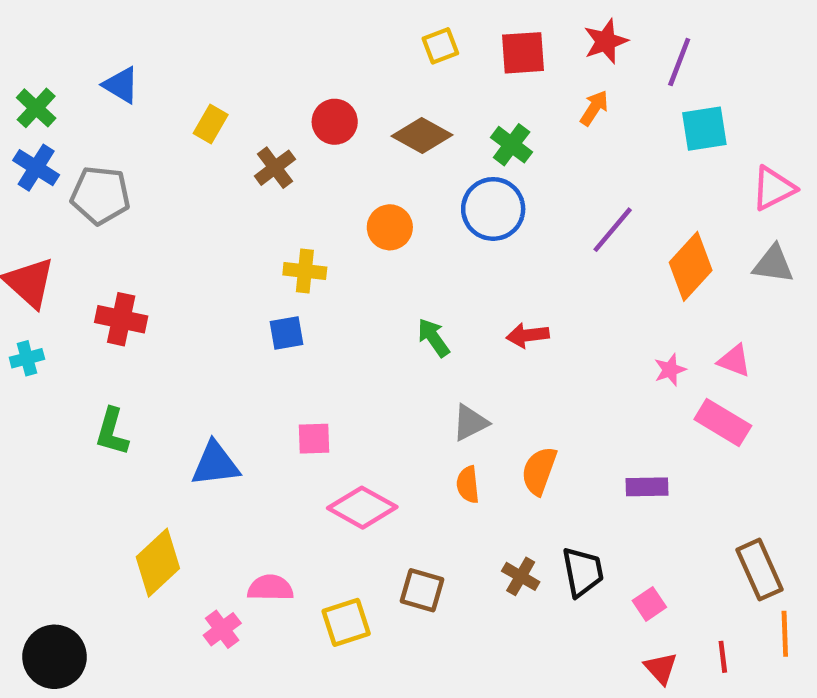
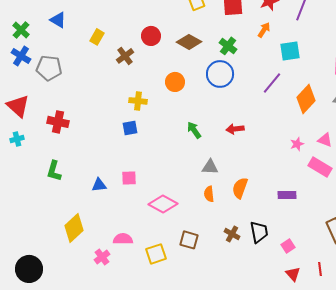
cyan square: (704, 129) -> (290, 51), moved
gray triangle: (470, 423) -> (210, 167), turned 30
pink square: (314, 439) -> (129, 178), moved
blue triangle: (215, 464) -> (99, 185), size x0.7

